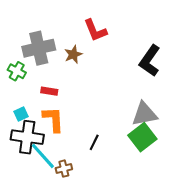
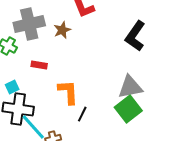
orange L-shape: (53, 119) -> (68, 92), moved

